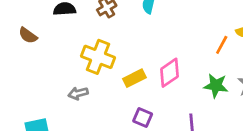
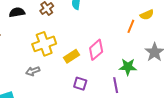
yellow cross: (98, 57) -> (44, 44), turned -35
green star: (216, 86) -> (128, 67), moved

